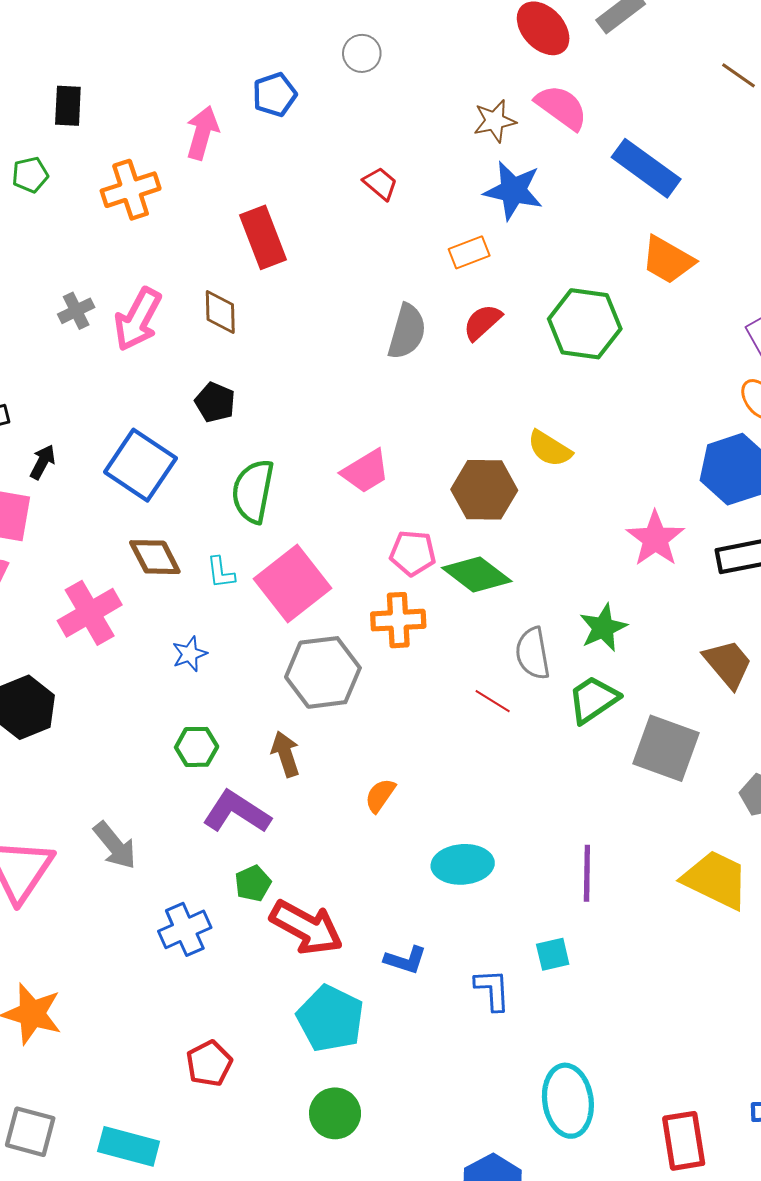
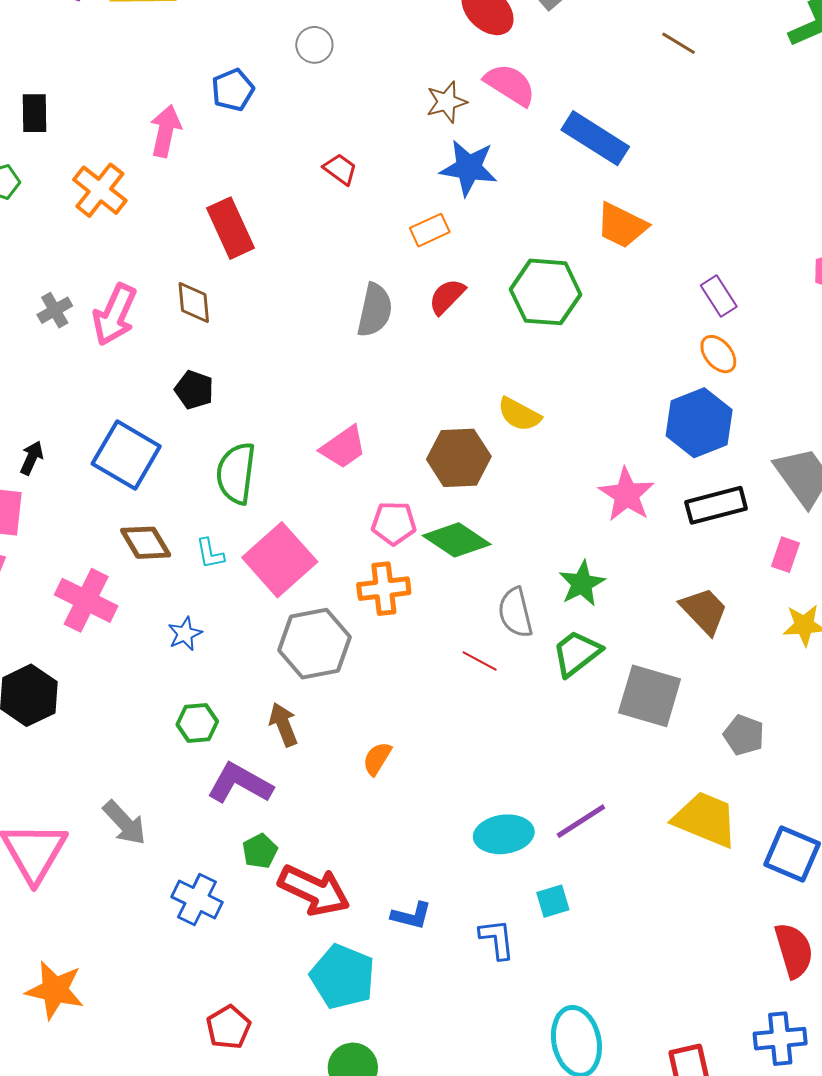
orange cross: (131, 190) -> (100, 190), turned -30
pink cross: (90, 613) -> (86, 600), turned -30
cyan ellipse: (463, 864) -> (504, 834), moved
purple line: (587, 873) -> (581, 821), turned 60
blue cross: (185, 929) -> (197, 899), turned -36

